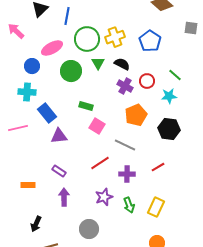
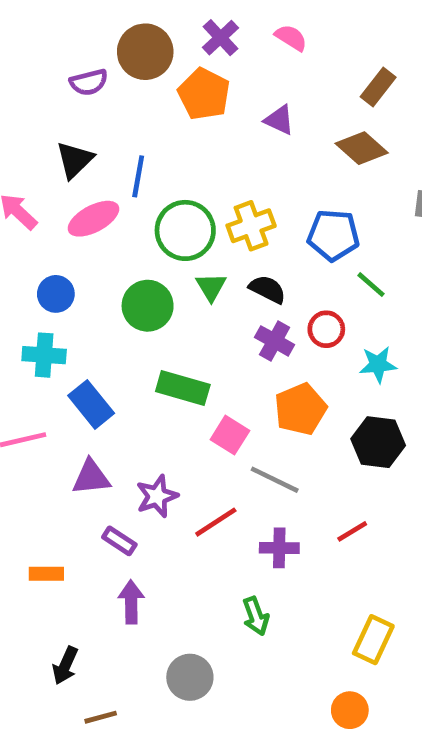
blue pentagon: (150, 41) -> (333, 235), turned -30
pink ellipse: (52, 48) -> (93, 219), moved
green line: (175, 75) -> (371, 285), moved
green rectangle: (86, 106) -> (183, 388), size x1.5
pink square: (97, 126) -> (230, 435), moved
purple triangle: (59, 136) -> (91, 477), moved
purple star: (104, 197) -> (157, 496), moved
green arrow: (129, 205) -> (256, 616), moved
yellow rectangle: (156, 207) -> (373, 640), moved

